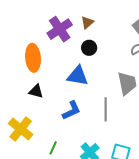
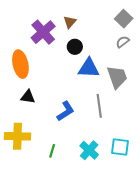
blue triangle: (78, 76) -> (89, 68), moved
yellow cross: (21, 129) -> (17, 136), turned -30

